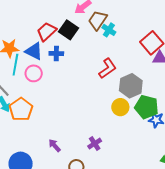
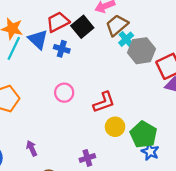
red L-shape: (108, 68) -> (104, 102), moved
pink circle: (34, 73) -> (64, 93), moved
gray hexagon: (131, 86) -> (142, 51), moved
purple cross: (95, 144) -> (87, 158), moved

